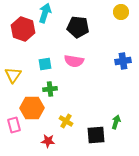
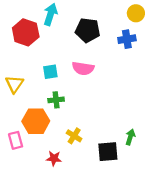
blue cross: (123, 61) -> (127, 39), moved

